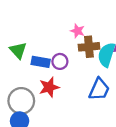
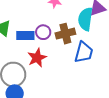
brown cross: (89, 47) -> (65, 34), moved

